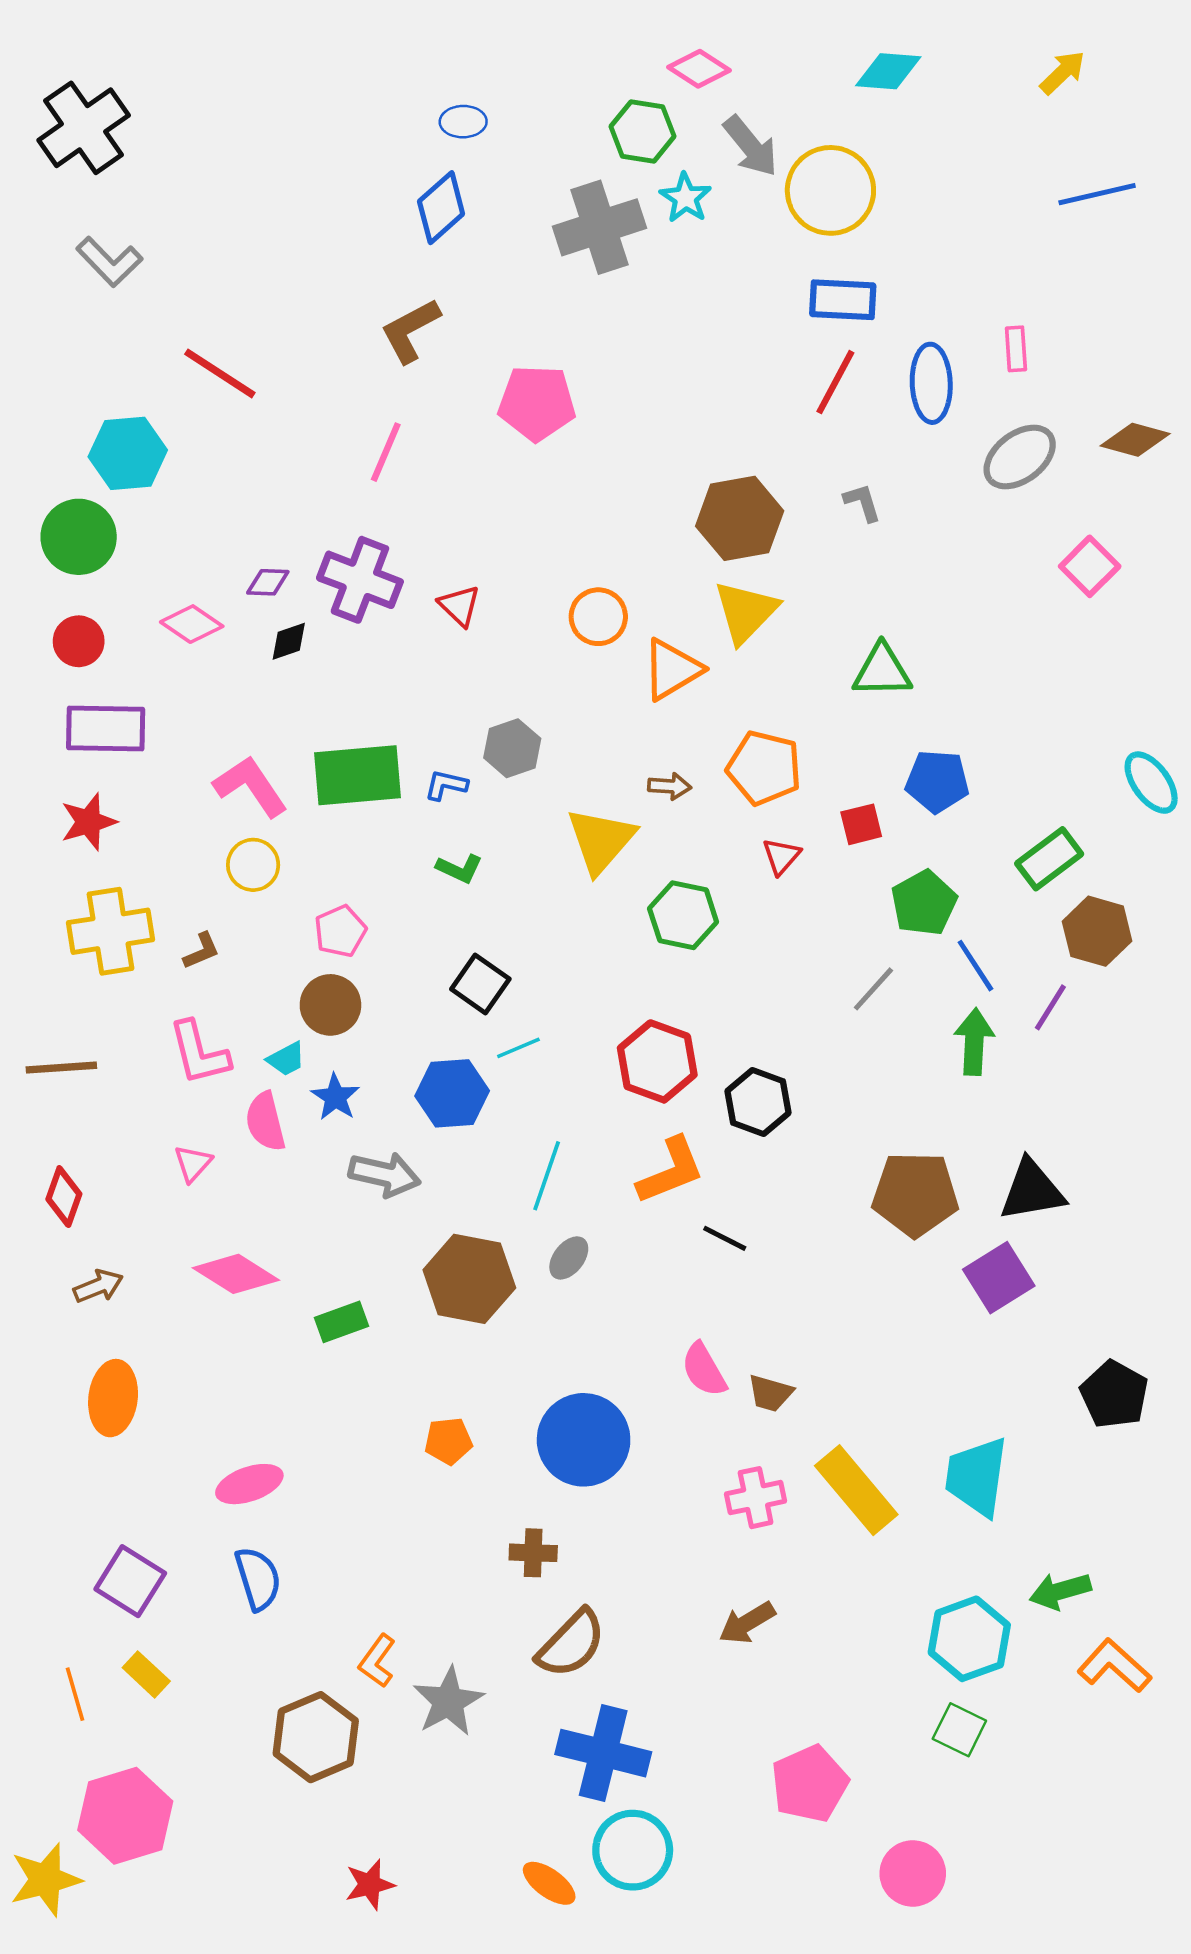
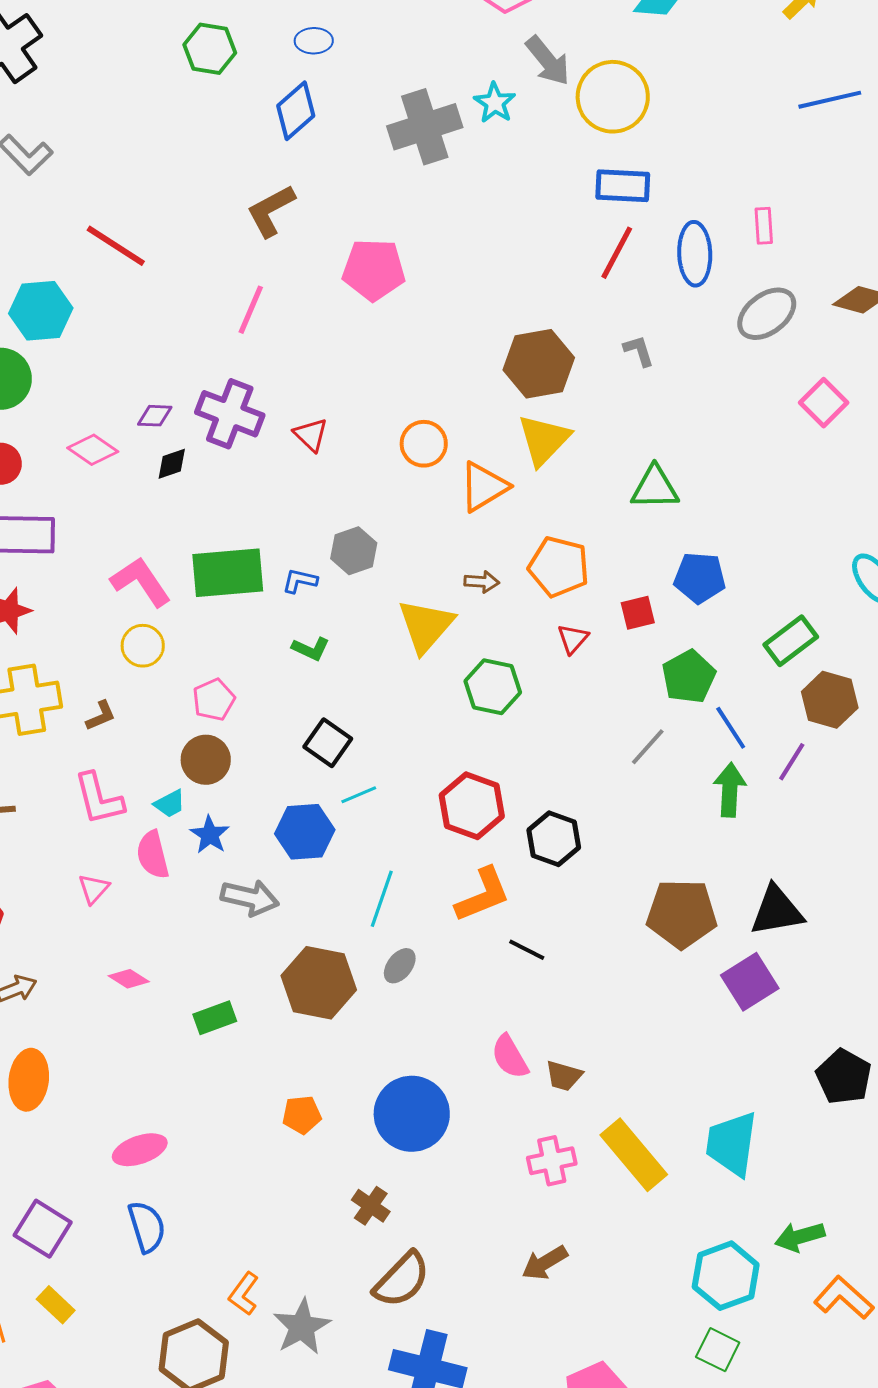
green hexagon: (643, 131) -> (210, 49), moved
pink diamond: (236, 1274) -> (129, 979), size x0.6
brown cross: (533, 1553) -> (371, 1206), turned 33

